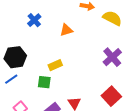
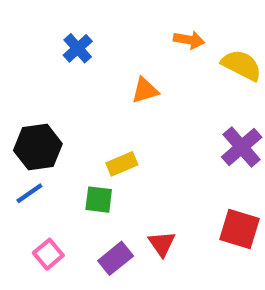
blue cross: (34, 20) -> (78, 48), moved
red square: (111, 96) -> (239, 229), turned -30

